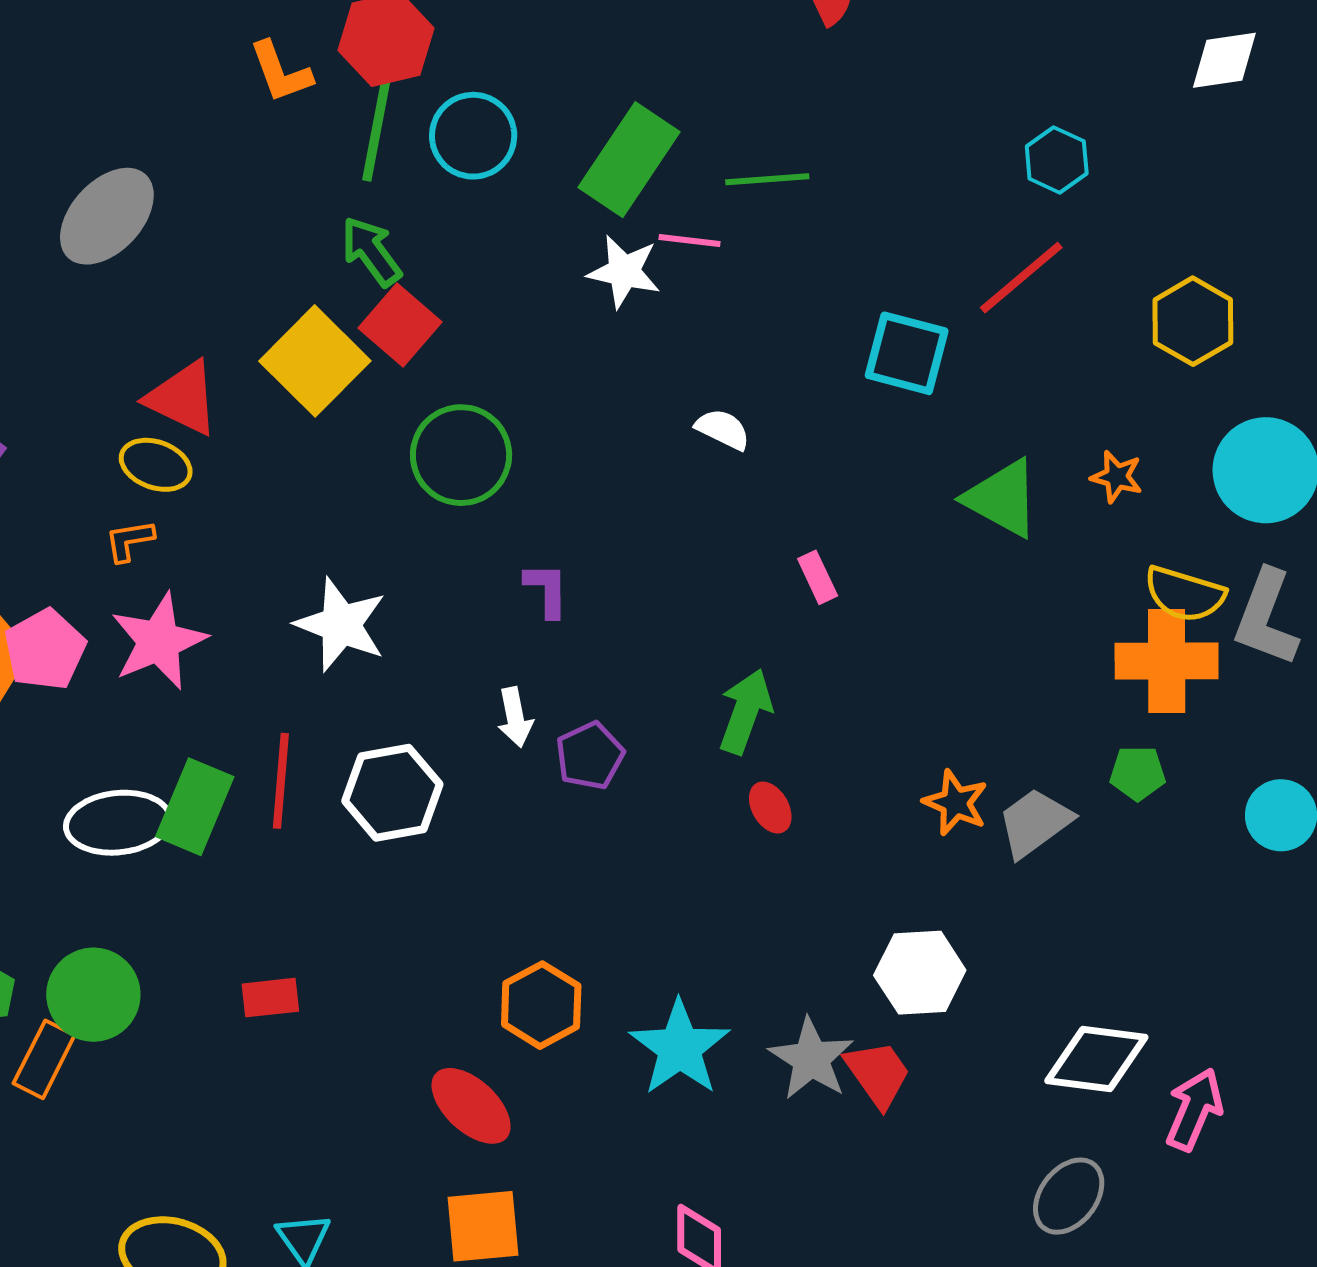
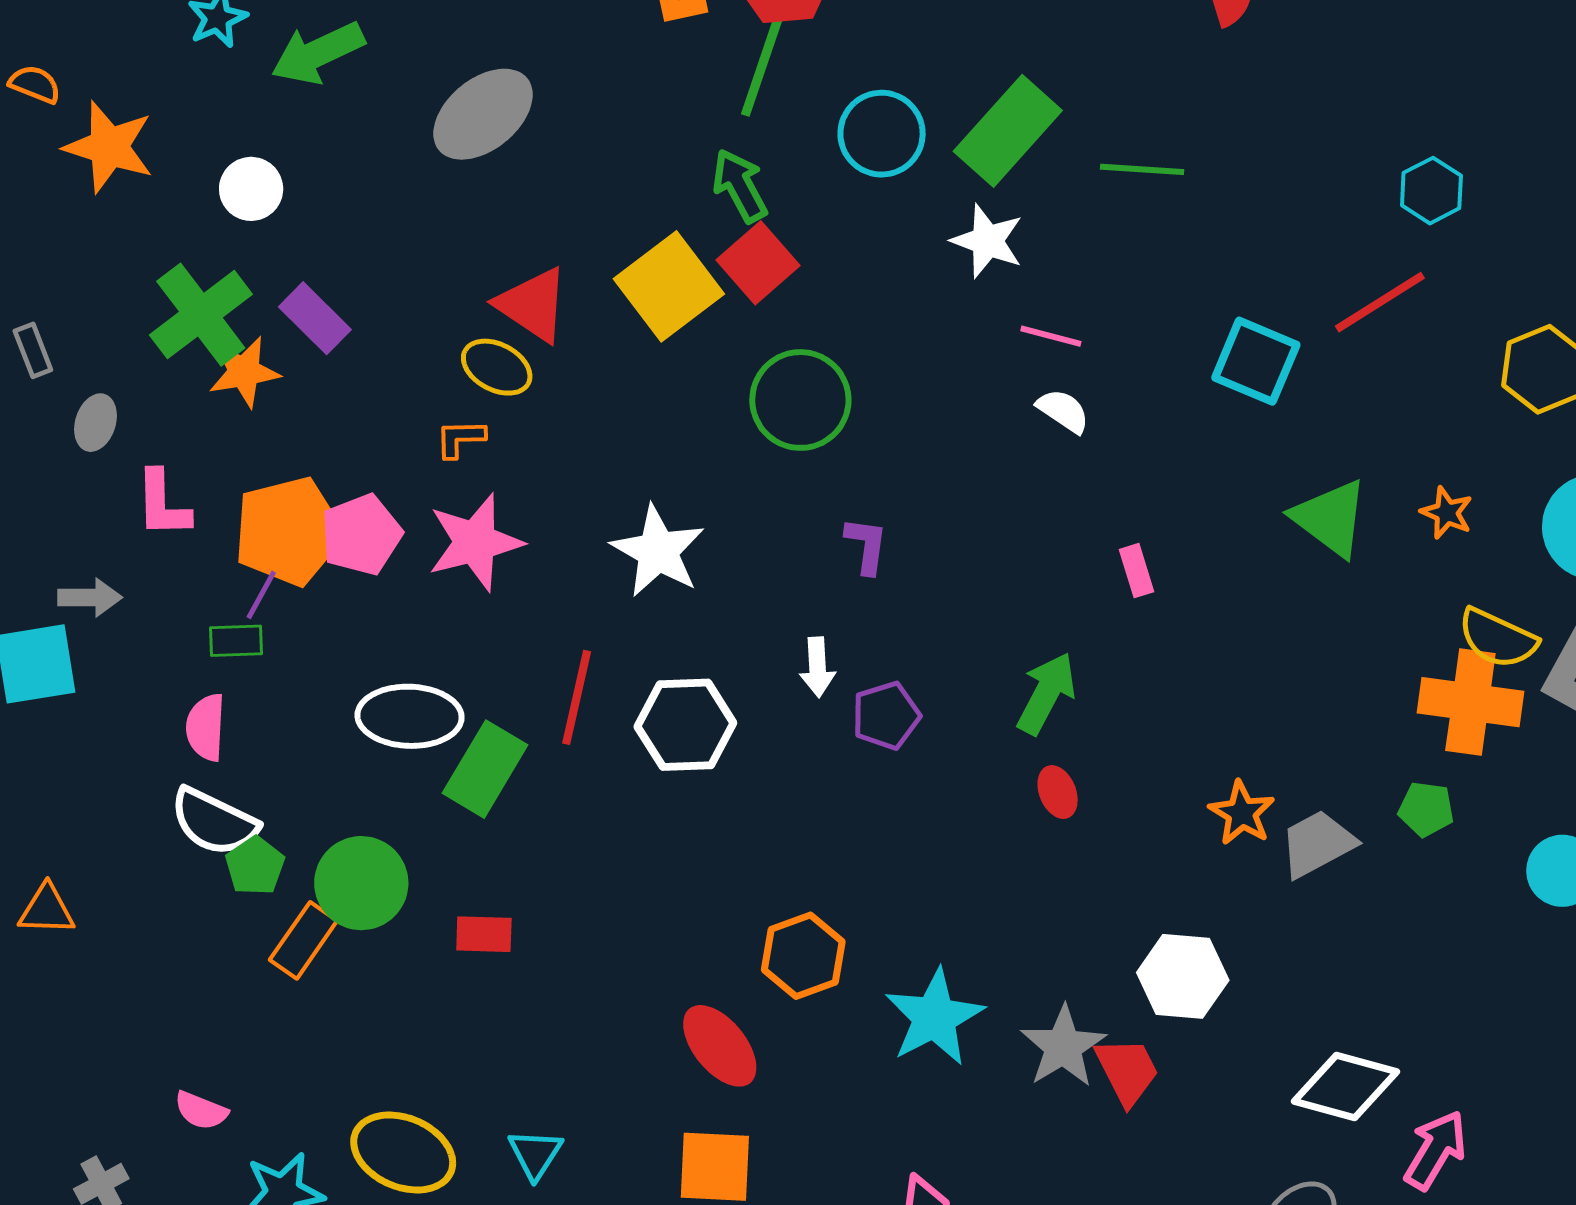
cyan circle: (473, 136) -> (882, 134), moved
pink line: (690, 241) -> (1051, 336), moved
green rectangle: (195, 807) -> (485, 769), moved
red rectangle: (270, 998) -> (484, 934), moved

